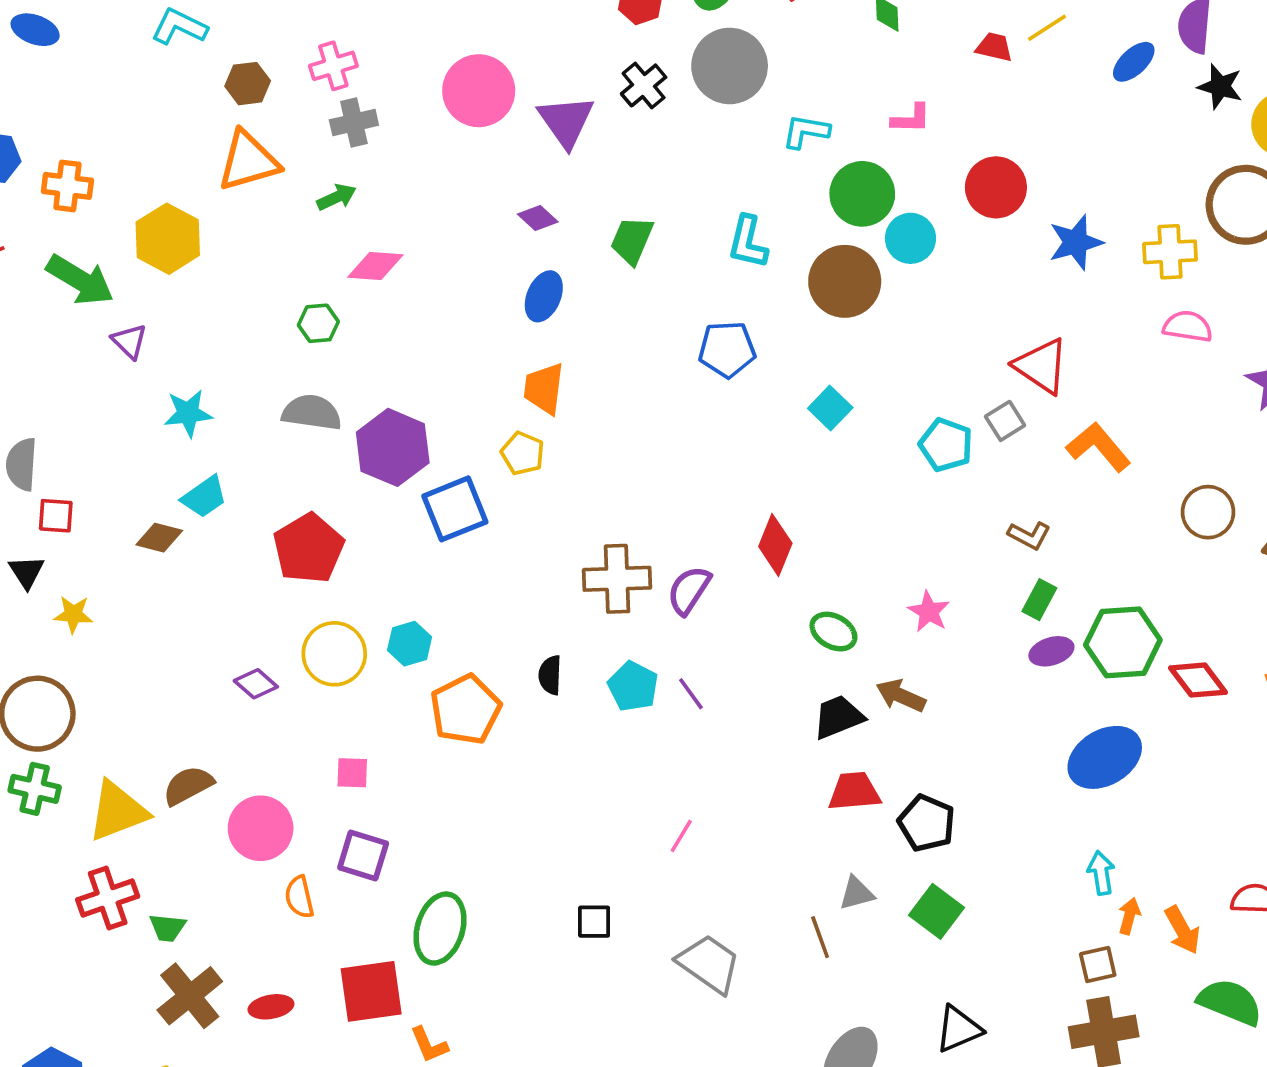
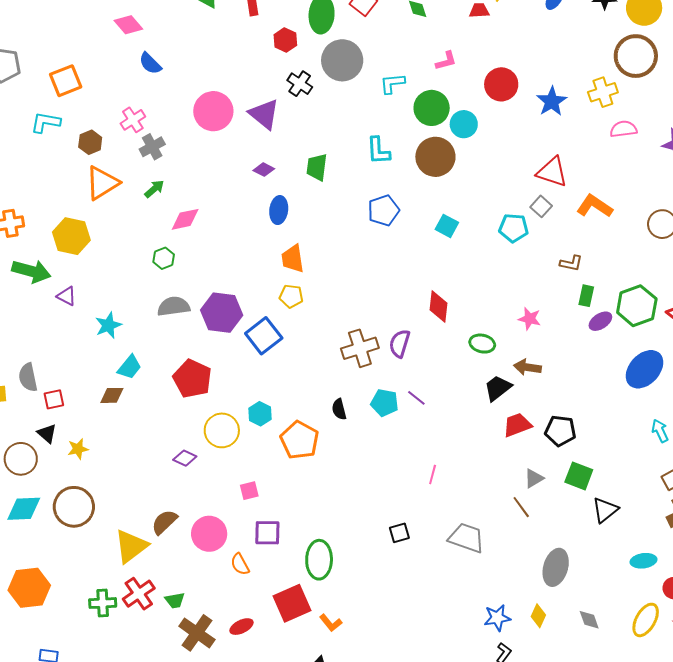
green cross: (35, 789) -> (103, 603), moved
black triangle: (958, 1029) -> (605, 510), moved

